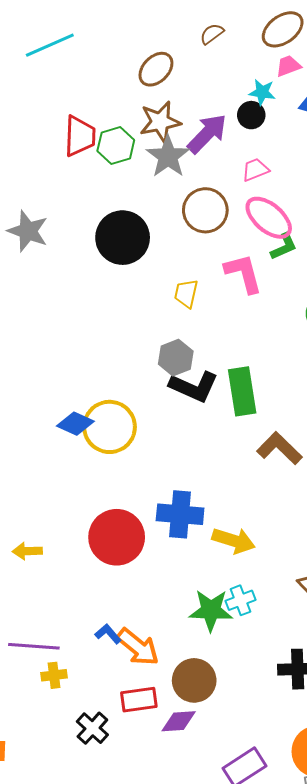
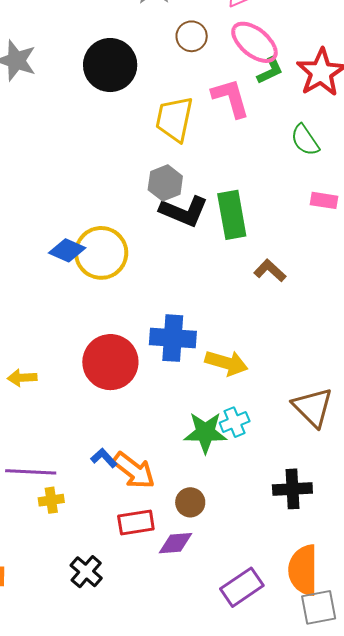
brown circle: (205, 210) -> (192, 36), size x0.7
yellow trapezoid: (186, 293) -> (174, 119), size x1.6
brown L-shape: (279, 448) -> (270, 271), size x0.7
brown circle: (194, 680) -> (190, 502), size x0.7
black cross: (92, 728) -> (86, 572), moved

